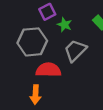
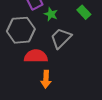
orange arrow: (35, 95) -> (46, 79), moved

